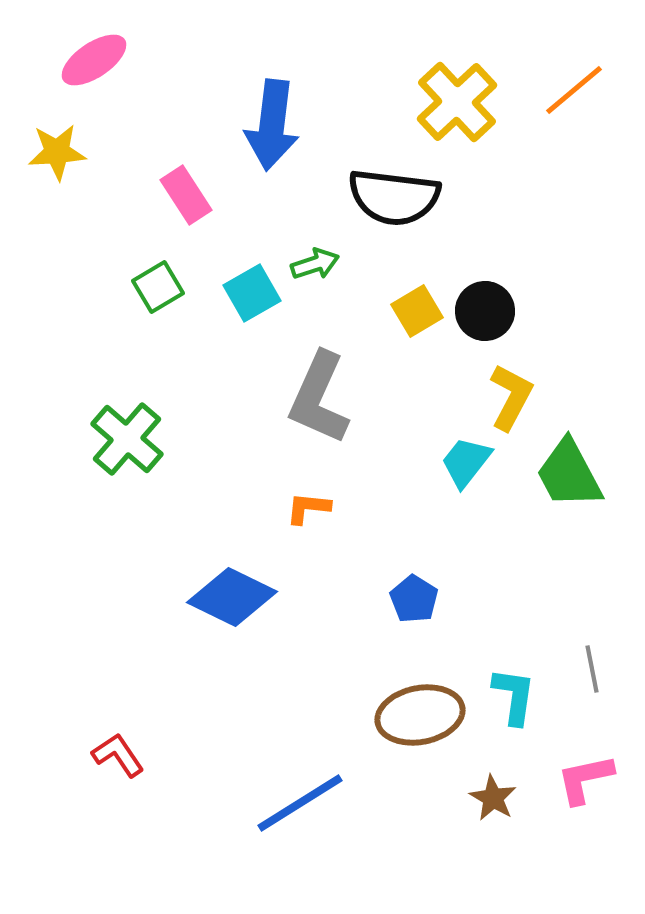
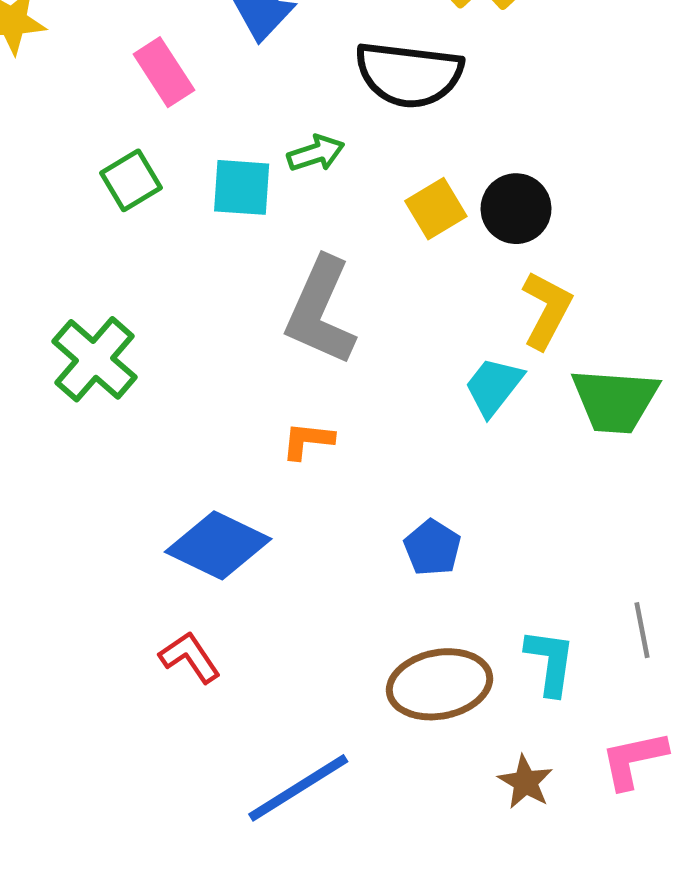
cyan square: (252, 293) -> (242, 187), turned 34
green trapezoid: (569, 474) -> (615, 401), turned -58
red L-shape: (118, 755) -> (190, 657), moved

